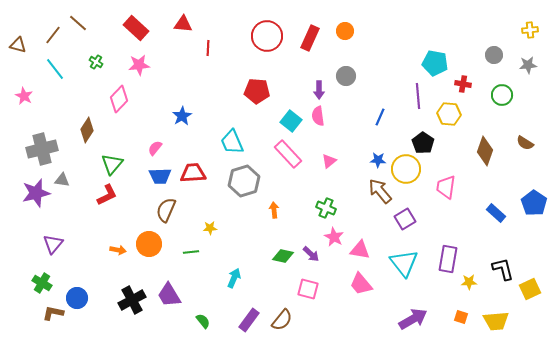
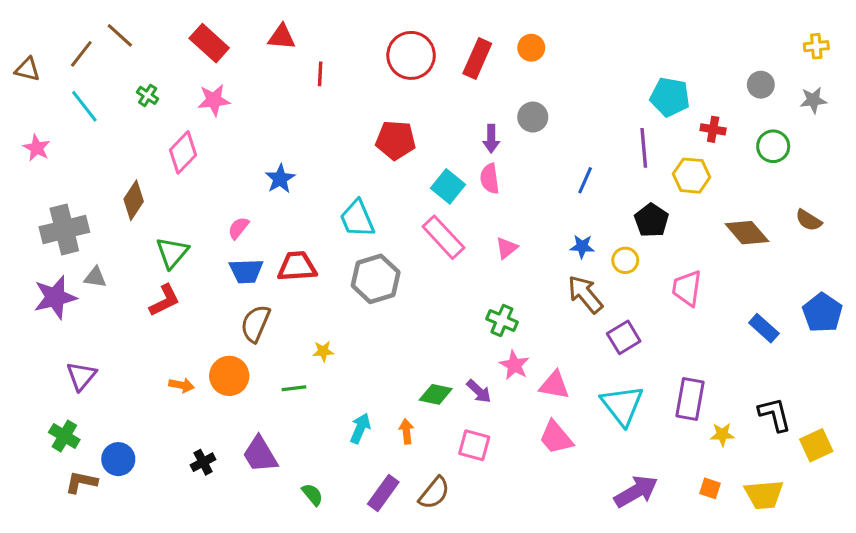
brown diamond: (485, 151) -> (747, 233), turned -60
yellow circle: (406, 169) -> (625, 260), size x0.6
orange arrow: (274, 210) -> (406, 431), moved
black cross: (132, 300) -> (203, 462), size x0.6

